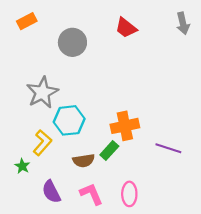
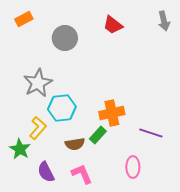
green star: (22, 166) -> (20, 149), size x1.5
pink ellipse: (129, 194) -> (133, 167), moved

